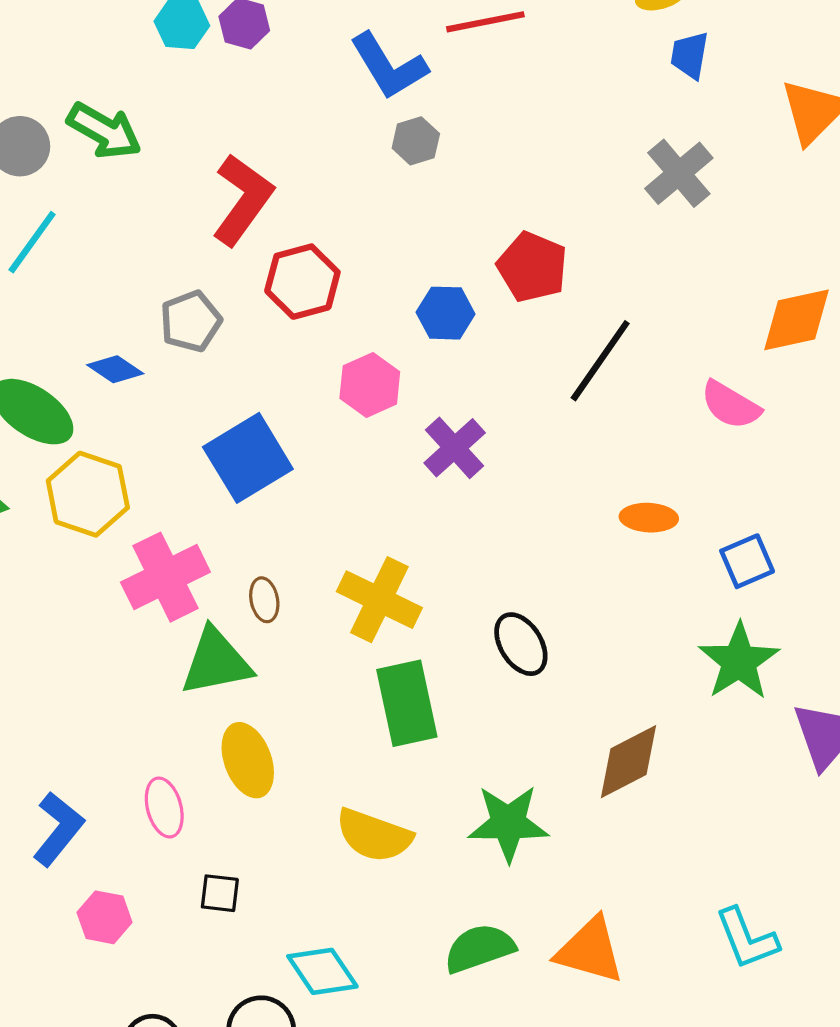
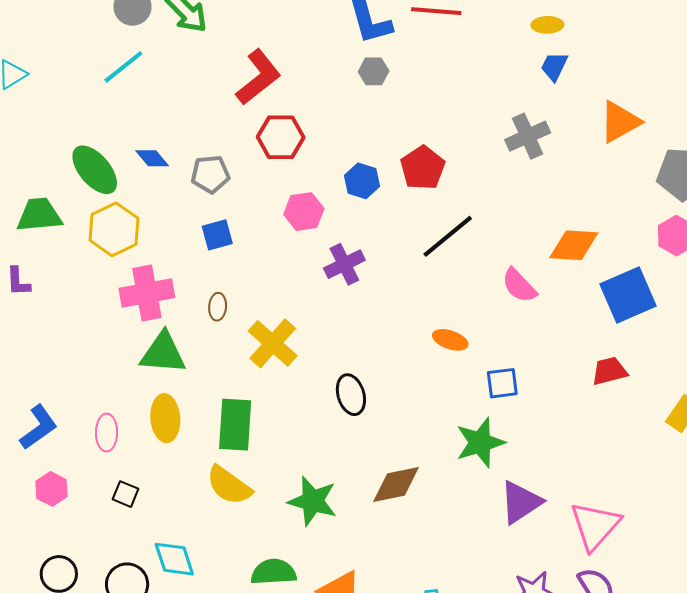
gray pentagon: (191, 321) -> (210, 174), moved
blue square: (248, 458) -> (217, 235), size x0.6
brown ellipse: (264, 600) -> (218, 307), moved
green rectangle: (407, 703) -> (235, 425), moved

